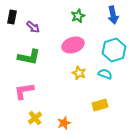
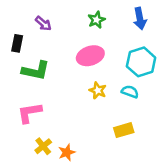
black rectangle: (12, 17) -> (17, 43), moved
purple arrow: (33, 27) -> (43, 24), moved
orange star: (64, 123) -> (67, 152), moved

